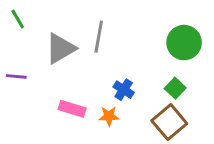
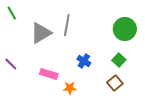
purple line: (16, 76) -> (11, 64), moved, turned 40
orange star: (109, 116) -> (70, 88), moved
brown square: (169, 122) -> (115, 83), size x0.7

